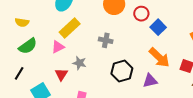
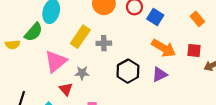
yellow rectangle: (70, 28) -> (80, 37), moved
green semicircle: (28, 46) -> (33, 32), moved
pink triangle: (58, 47) -> (56, 61), size x1.6

